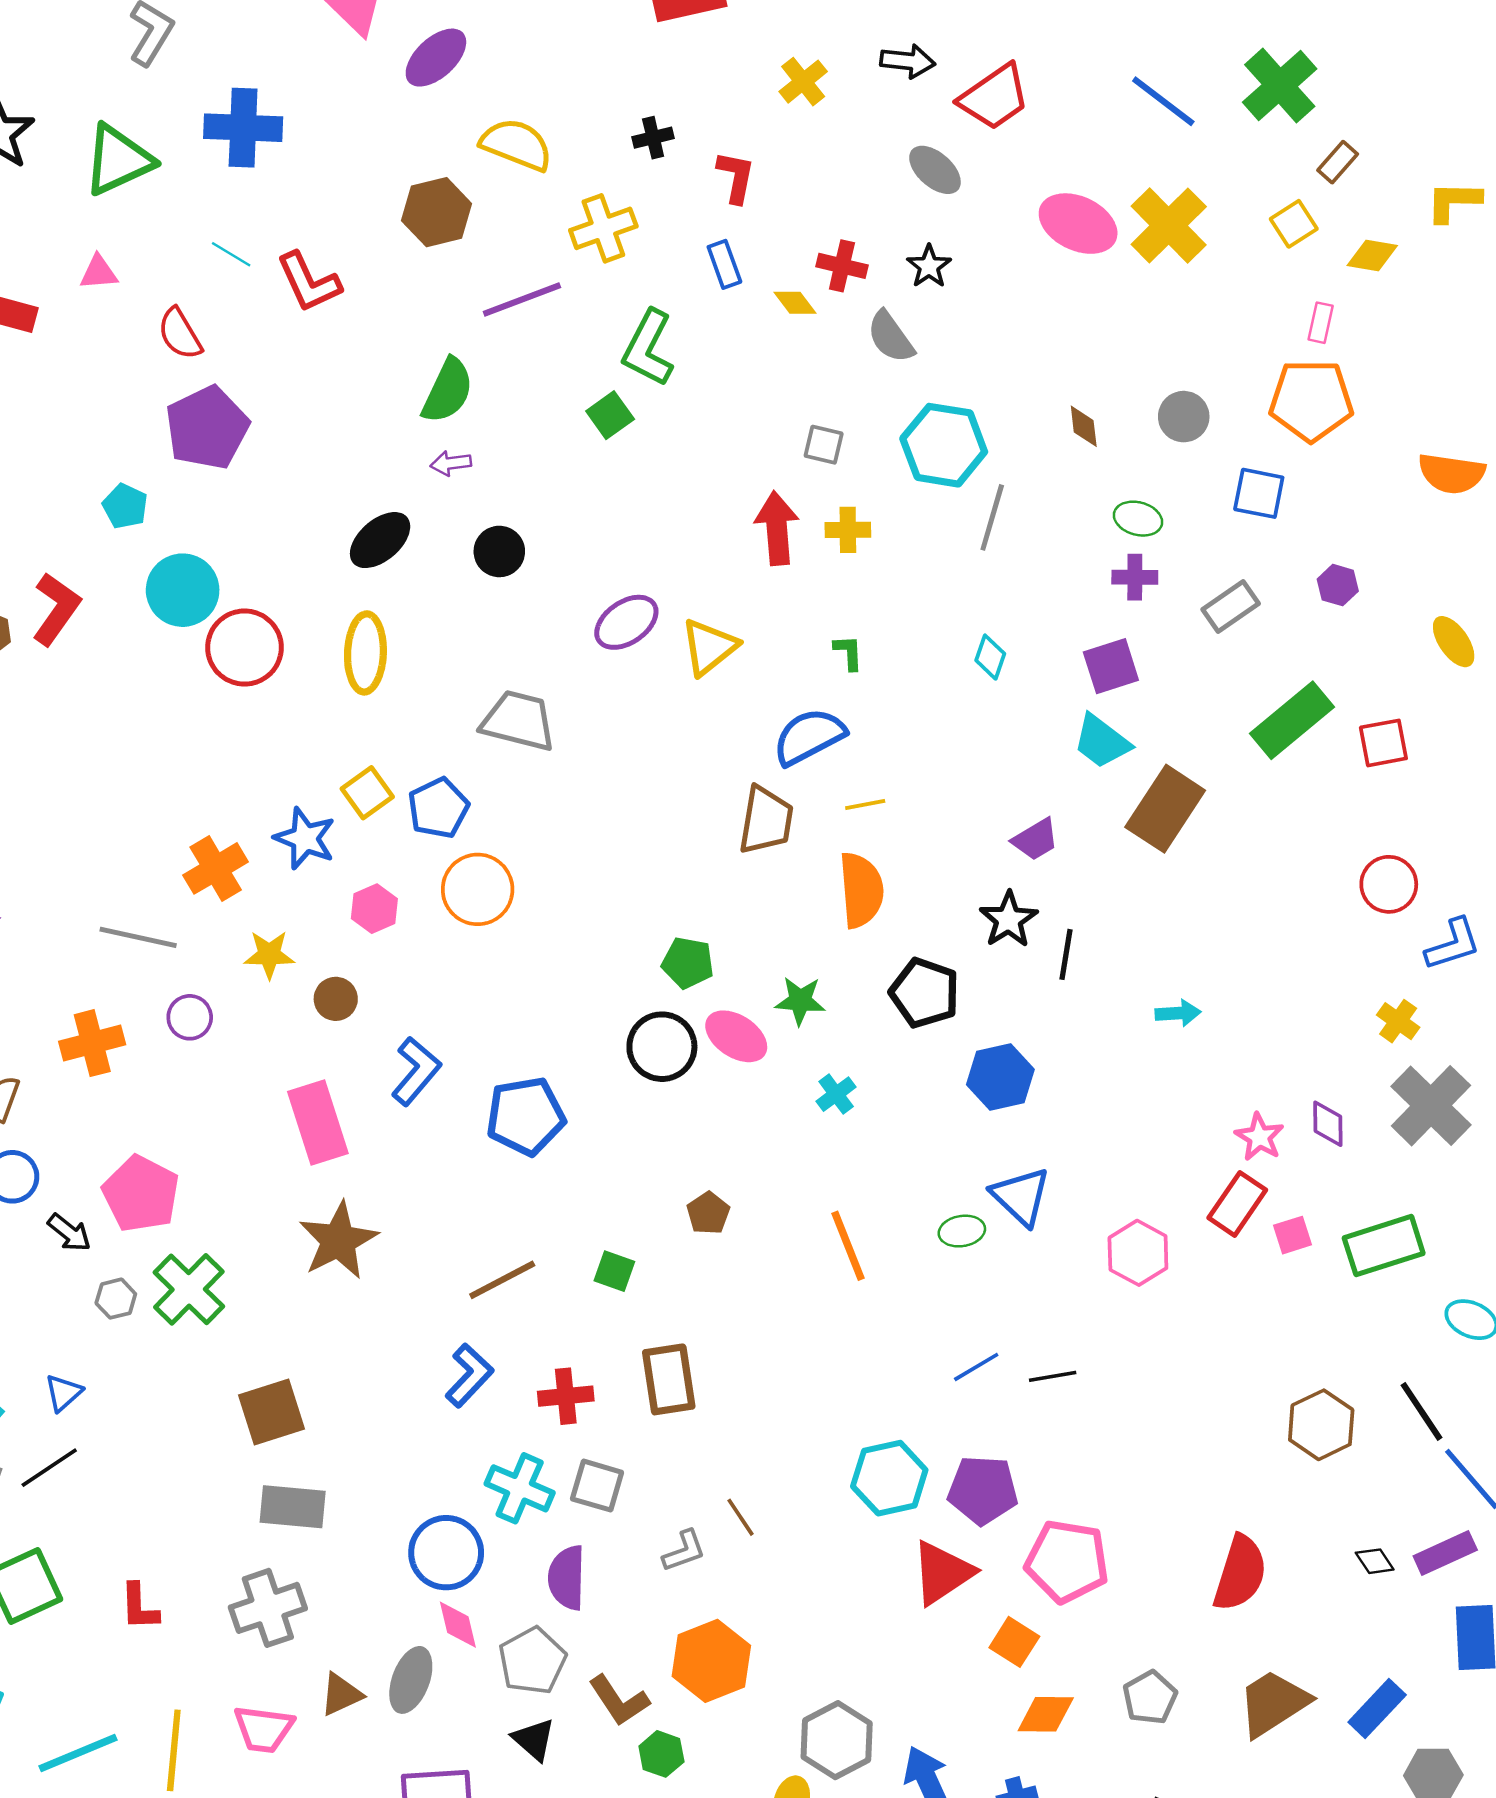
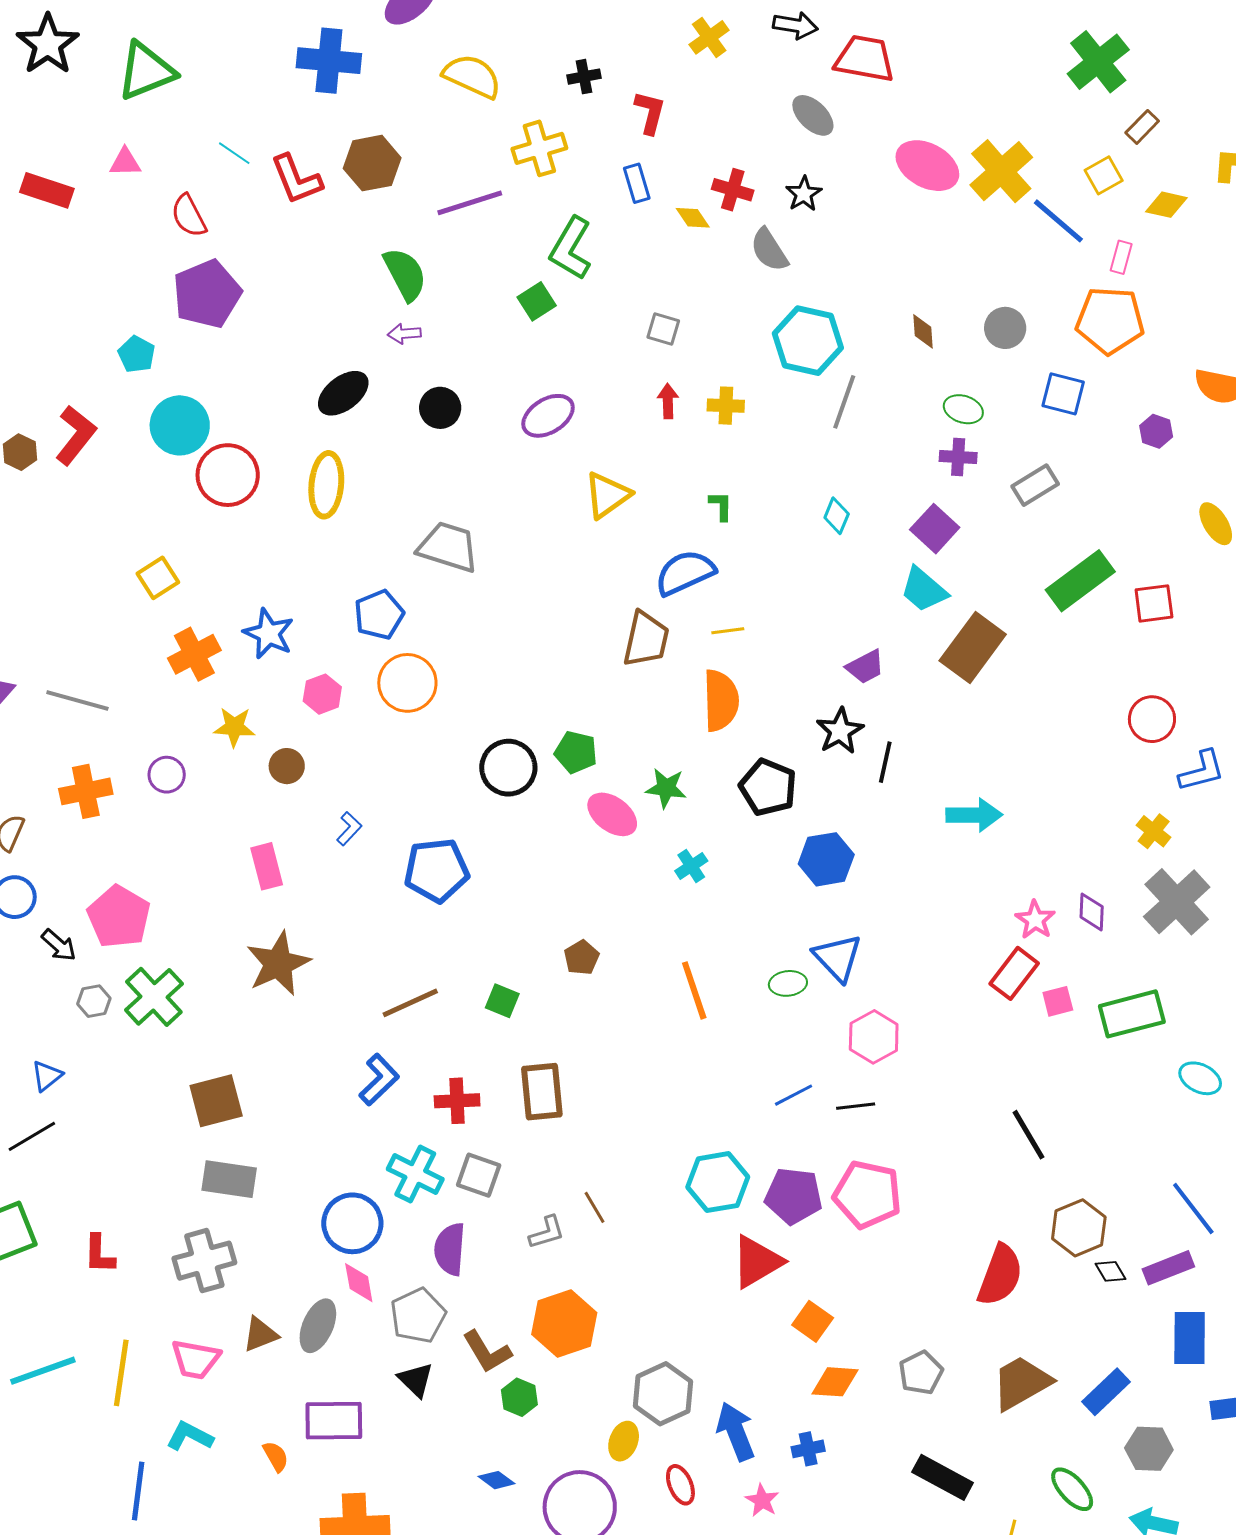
red trapezoid: (994, 97) -> (865, 59), turned -138
blue line: (1163, 101) -> (1058, 221), moved
blue cross: (243, 128) -> (329, 61), moved
brown hexagon: (437, 212) -> (372, 163), moved
green semicircle: (448, 391) -> (405, 274), turned -56
gray square: (824, 445) -> (663, 329), moved
red arrow: (777, 528) -> (668, 401), size x0.6
purple hexagon: (1338, 585) -> (1156, 431), moved
purple ellipse: (626, 622) -> (548, 416), moved
purple square: (1111, 666) -> (935, 529), turned -33
yellow square: (367, 793) -> (158, 578), moved
gray line: (138, 937) -> (77, 701), moved
cyan arrow: (1178, 1013) -> (974, 815), size x1.5
black circle: (662, 1047) -> (508, 768), moved
blue L-shape: (416, 1071) -> (349, 829), size x0.6
pink rectangle: (318, 1123) -> (267, 866), size x0.7
pink hexagon: (1138, 1253) -> (874, 1037), moved
black line: (1421, 1411) -> (1028, 1135), moved
brown hexagon: (1321, 1425) -> (1079, 1228), moved
pink pentagon: (1067, 1561) -> (867, 1194), moved

